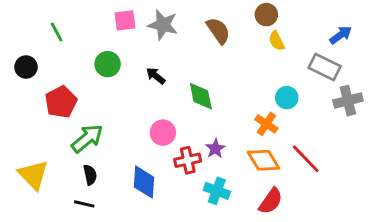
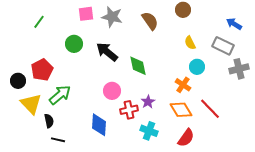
green line: (57, 32) -> (39, 22), turned 64
blue arrow: (341, 35) -> (234, 24), turned -112
yellow semicircle: (277, 41) -> (190, 43), moved
black circle: (26, 67) -> (18, 81), moved
black arrow: (156, 76) -> (107, 52), size x1.6
yellow triangle: (33, 175) -> (31, 104), moved
black semicircle: (90, 175) -> (49, 121), moved

